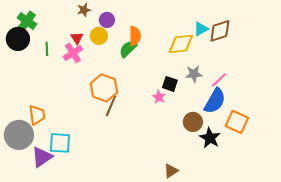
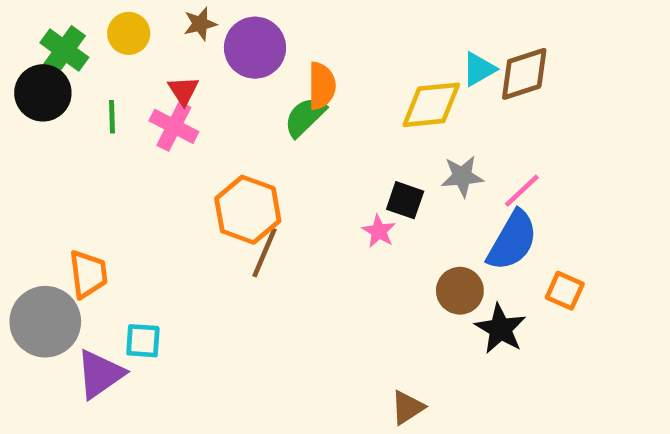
purple circle: (107, 20) -> (255, 48), size x1.6
yellow circle: (99, 36) -> (129, 33), moved
pink cross: (73, 53) -> (174, 126), turned -30
orange square: (237, 122) -> (565, 291), size x0.7
cyan square: (60, 143) -> (143, 341), size x0.7

